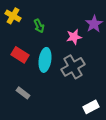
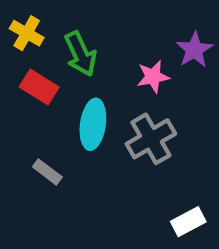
green arrow: (39, 26) -> (80, 54), size x1.5
red rectangle: (20, 55) -> (39, 87), moved
gray rectangle: (23, 93) -> (47, 172), moved

